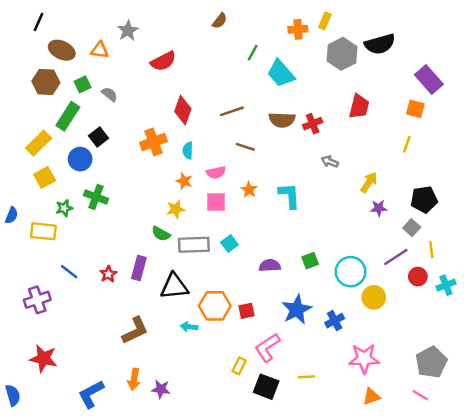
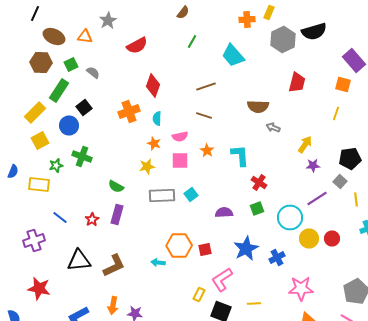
green line: (253, 53) -> (192, 42), moved
brown line: (232, 111) -> (206, 86), moved
brown semicircle: (282, 120) -> (258, 106), moved
red cross: (313, 124) -> (259, 182), moved, turned -35
green semicircle: (161, 234) -> (116, 186), moved
purple line: (396, 257) -> (317, 198), moved
red circle: (418, 277) -> (332, 238), moved
black triangle: (174, 286) -> (79, 260), moved

